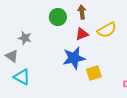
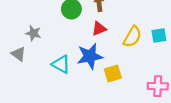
yellow semicircle: (107, 30) -> (132, 37), moved, turned -30
cyan triangle: (22, 77) -> (61, 64), moved

